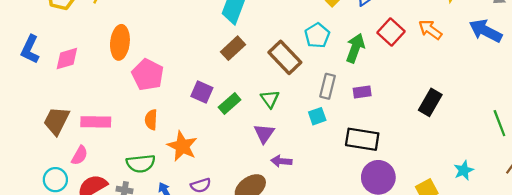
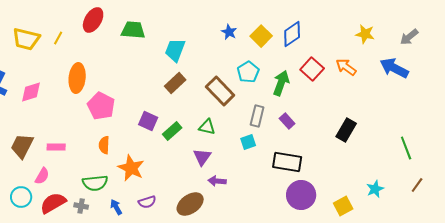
purple rectangle: (362, 92) -> (287, 121), turned 56
green triangle: (270, 99) -> (207, 127), turned -42
pink rectangle: (96, 122) -> (56, 147), size x0.7

